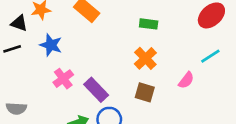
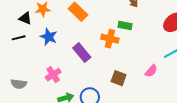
orange cross: (145, 58) -> (110, 39), moved, turned -36
pink cross: (63, 79) -> (53, 75), moved
purple rectangle: (96, 90) -> (82, 53), moved

